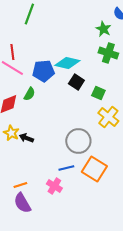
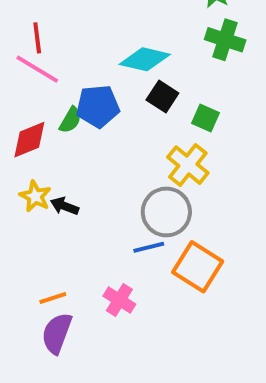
blue pentagon: (43, 71) -> (98, 106), moved
yellow cross: (108, 117) -> (188, 165), moved
blue line: (66, 168) -> (149, 247), moved
purple semicircle: (22, 203) -> (57, 333), turned 50

